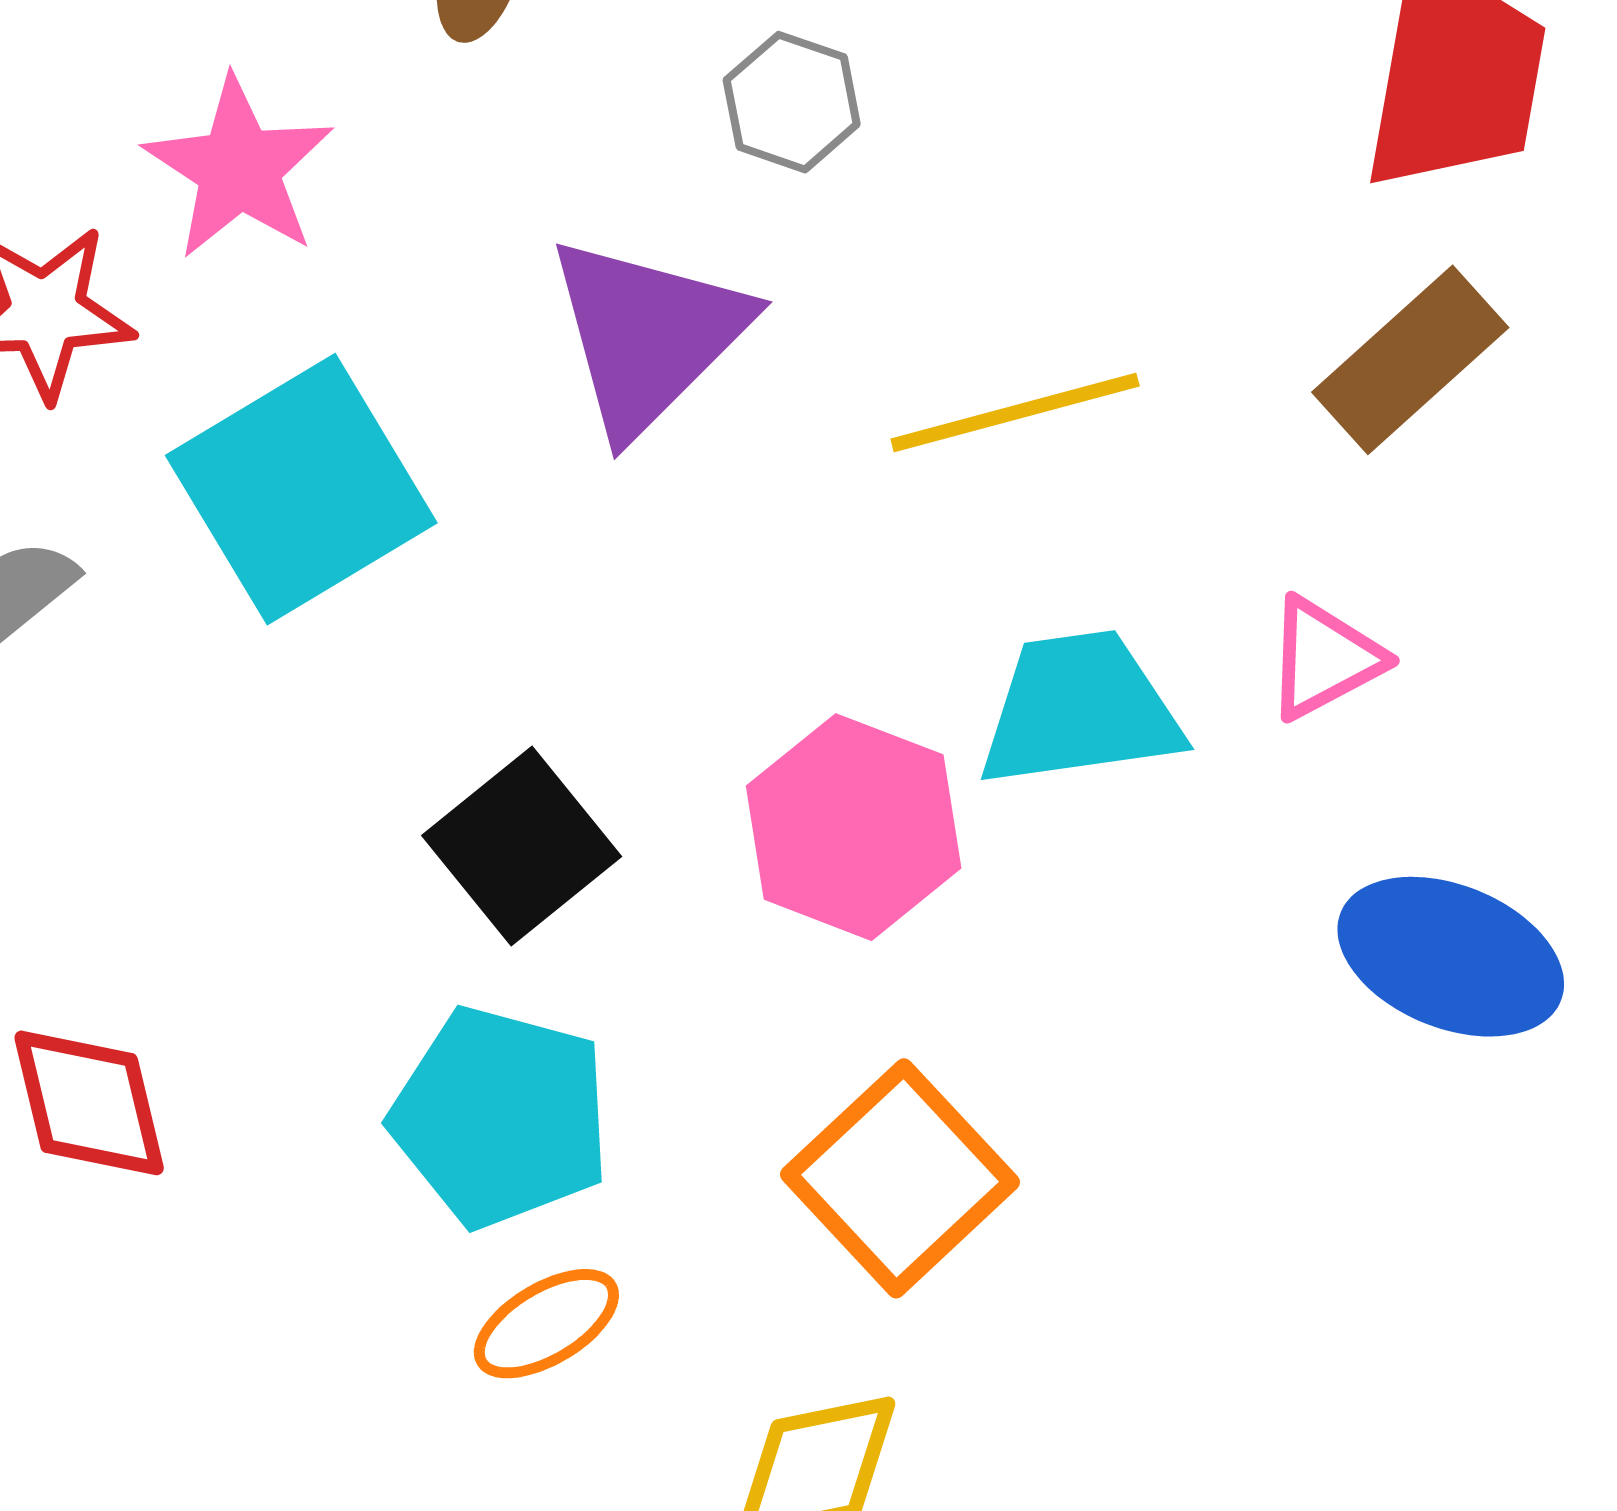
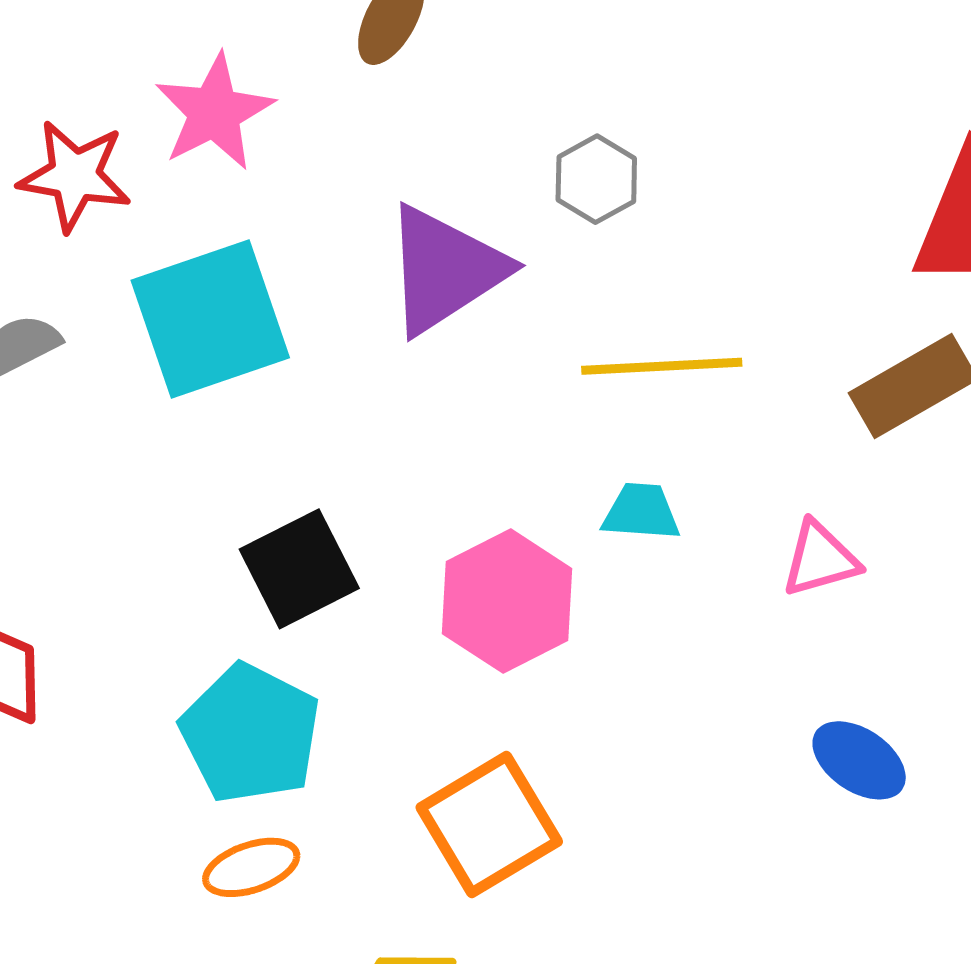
gray hexagon: (792, 102) -> (596, 179), moved
cyan trapezoid: (1080, 709) -> (641, 512), moved, size x0.6
blue ellipse: (1451, 957) -> (859, 760), size x0.7

